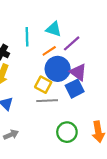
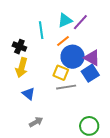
cyan triangle: (54, 29) -> (65, 20), turned -35
purple line: (72, 43) -> (80, 22), moved
green circle: (67, 132) -> (89, 126), moved

